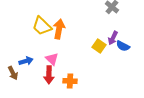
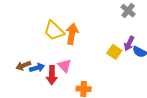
brown arrow: (13, 73) -> (23, 66), moved, turned 96
red arrow: (49, 75) -> (52, 75), moved

